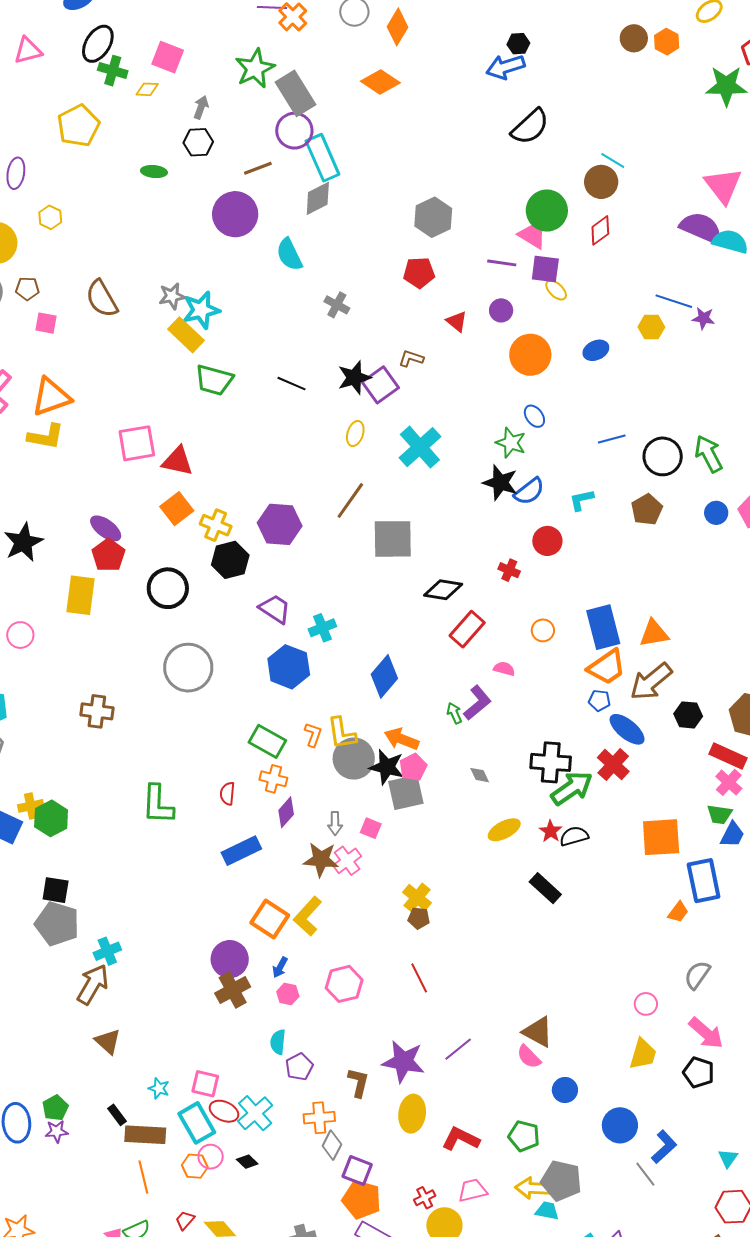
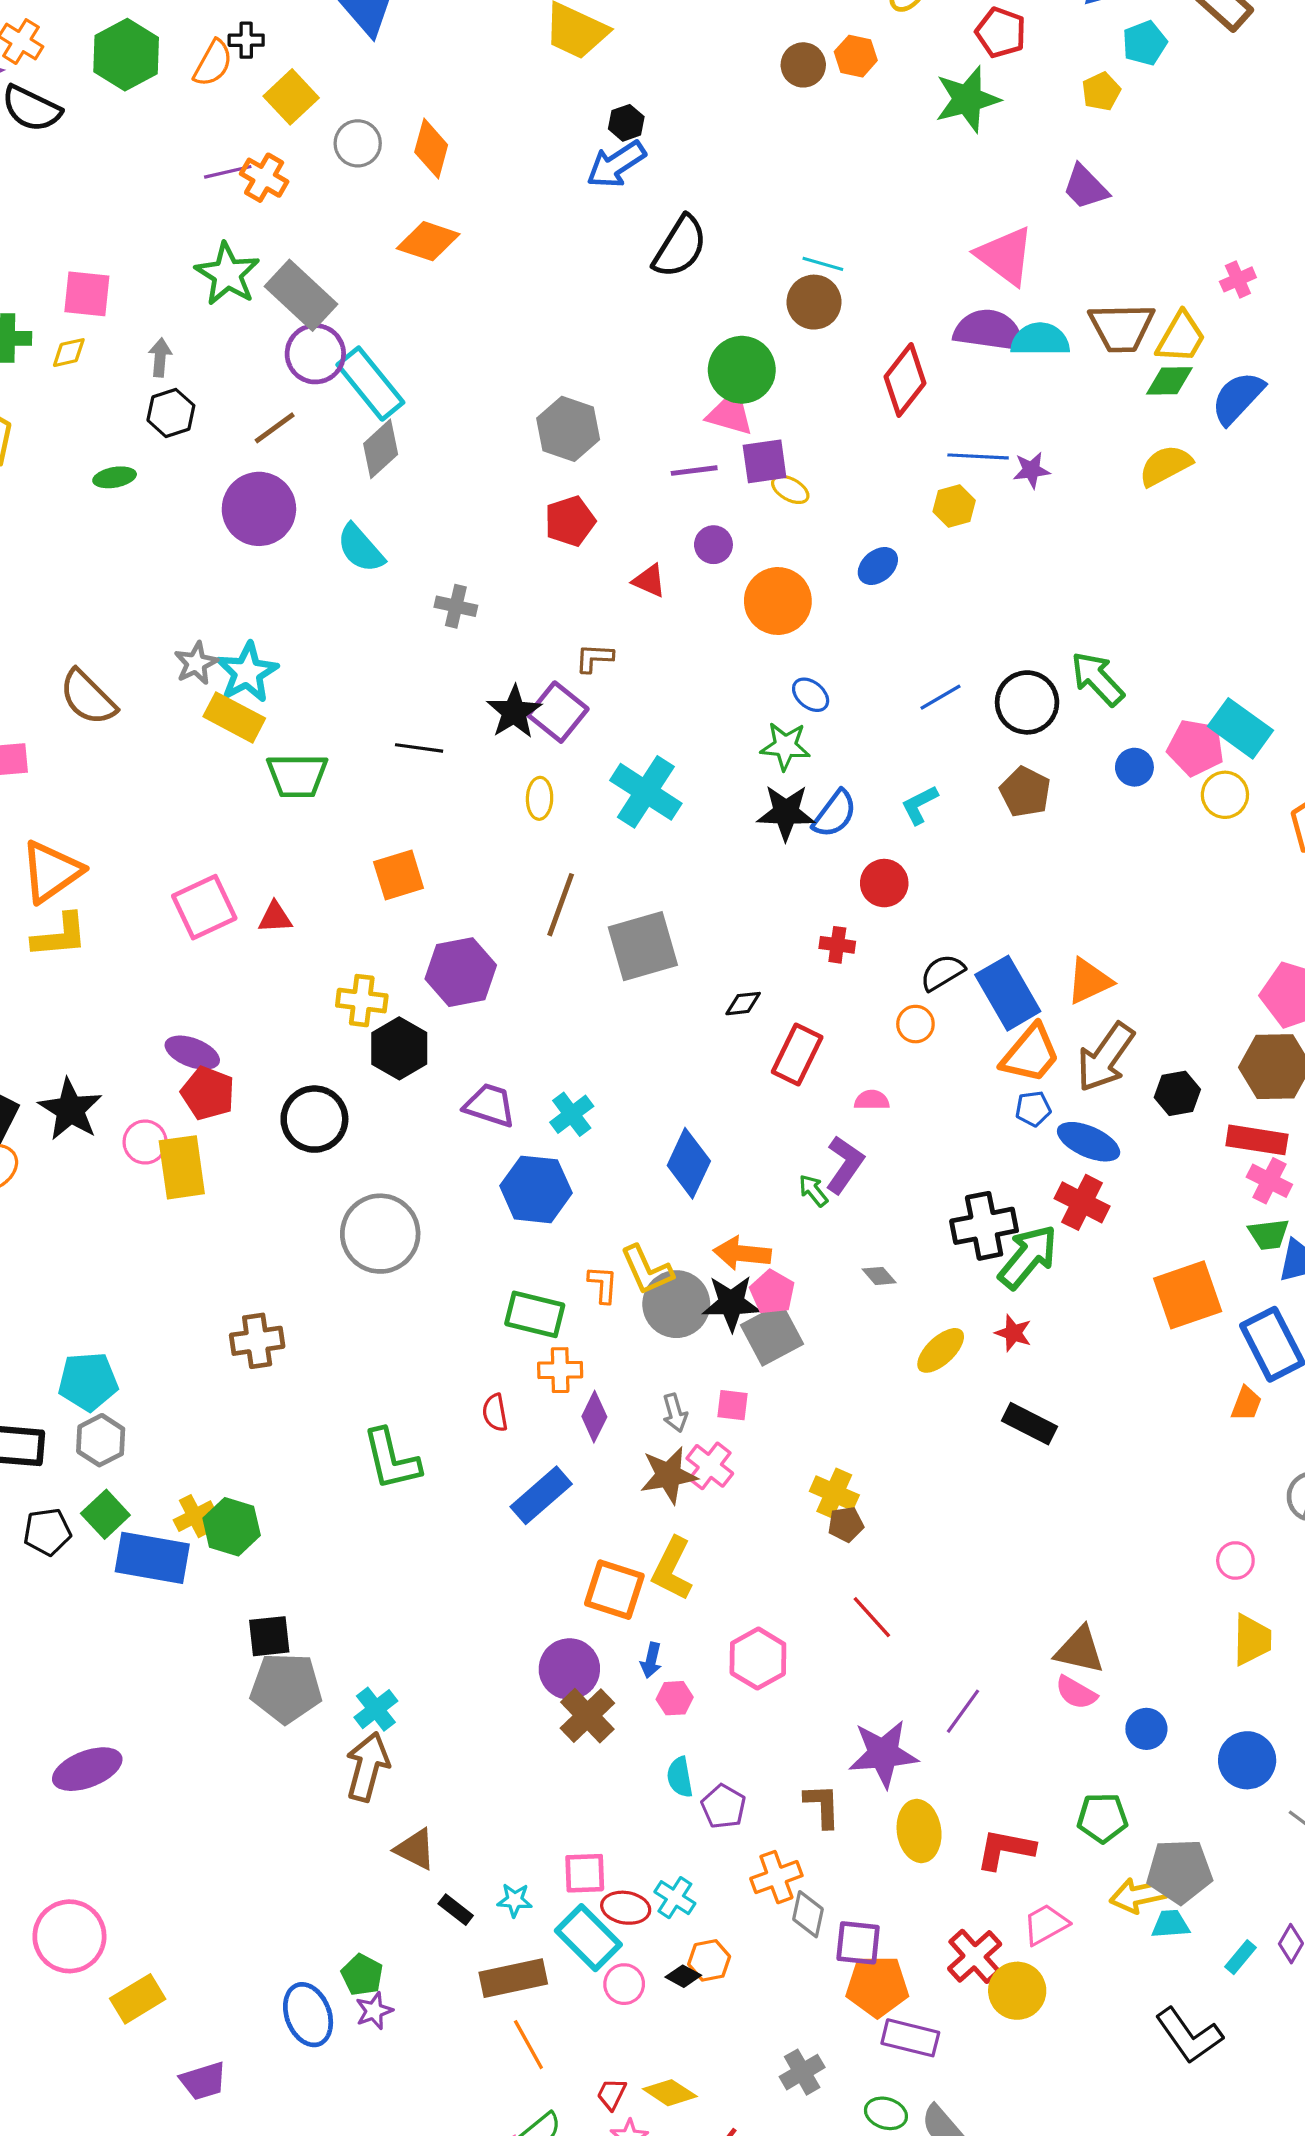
red diamond: (600, 230) -> (905, 380), moved, size x1.4
red triangle: (177, 461) -> (275, 917), size x0.7
orange square: (177, 509) -> (399, 875), moved, turned 36
black diamond: (443, 590) -> (743, 1004), size x0.6
pink circle: (20, 635) -> (145, 1142), moved
black semicircle: (574, 836) -> (942, 973), moved
cyan cross: (255, 1113) -> (675, 1898), size x0.7
black rectangle: (117, 1115) -> (456, 1910), moved
orange hexagon: (195, 1166) -> (709, 1960), moved
red cross: (425, 1198) -> (975, 1956), size x1.6

